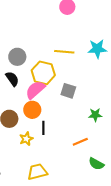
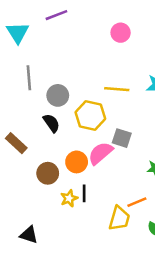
pink semicircle: (35, 90) -> (100, 153), moved
black line: (43, 128) -> (84, 193), moved
yellow trapezoid: (37, 172) -> (119, 218), moved, turned 120

